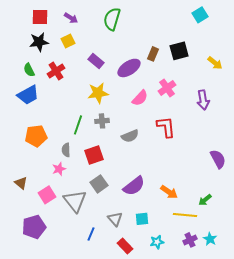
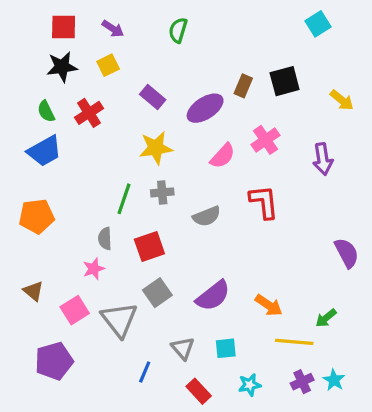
green semicircle: (112, 19) -> (178, 30), size x0.7
orange pentagon: (36, 136) -> (37, 216), moved

